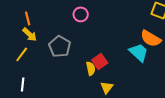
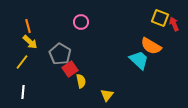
red square: (100, 61) -> (70, 69), moved
yellow semicircle: (91, 68) -> (81, 81), moved

